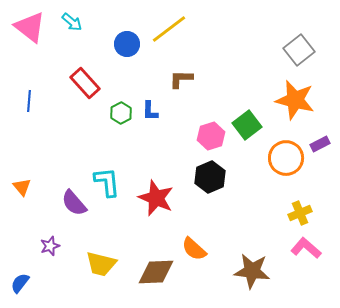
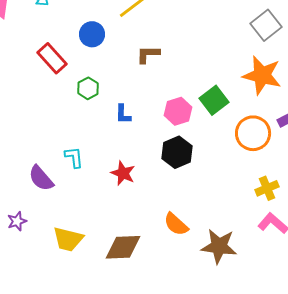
blue circle: (127, 44) -> (92, 34), moved
blue L-shape: (150, 111) -> (123, 114), moved
cyan L-shape: (107, 182) -> (74, 157), size x0.7
red star: (156, 198) -> (123, 173), size x0.7
orange semicircle: (194, 249) -> (176, 224), moved

